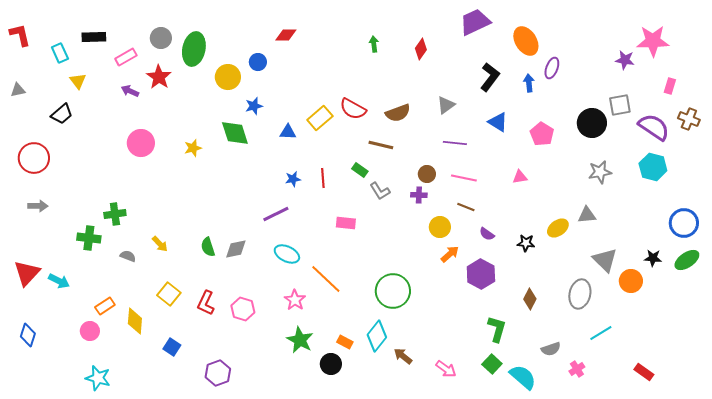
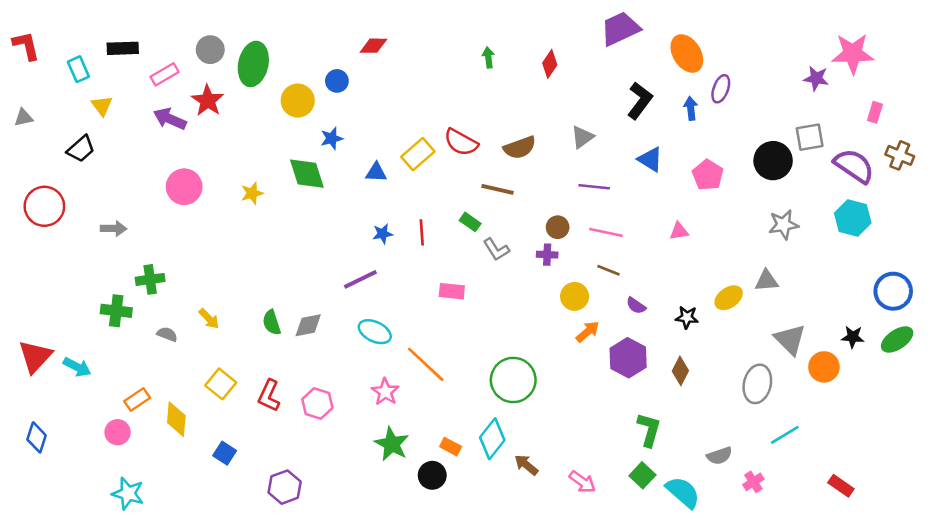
purple arrow: (130, 91) -> (170, 119), size x1.4
gray arrow: (38, 206) -> (114, 229), moved
brown diamond: (530, 299) -> (680, 371), moved

